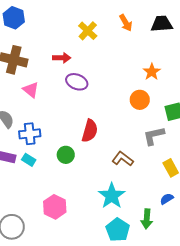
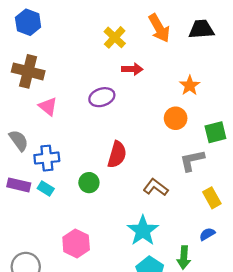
orange arrow: (126, 23) -> (159, 28), size x1.4
red arrow: (62, 58) -> (132, 69), moved
purple ellipse: (77, 82) -> (102, 97), turned -40

